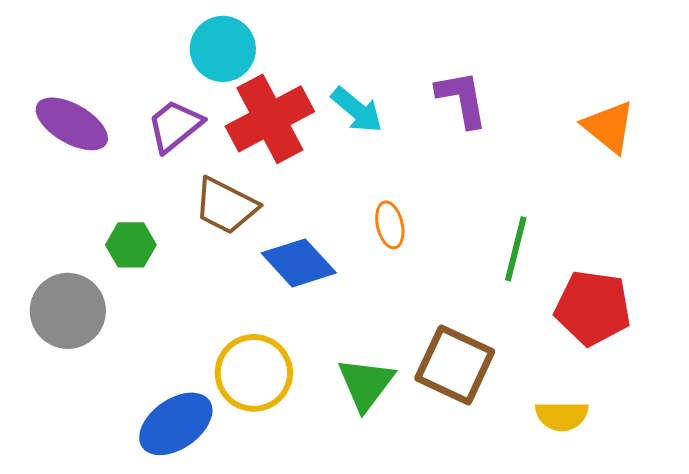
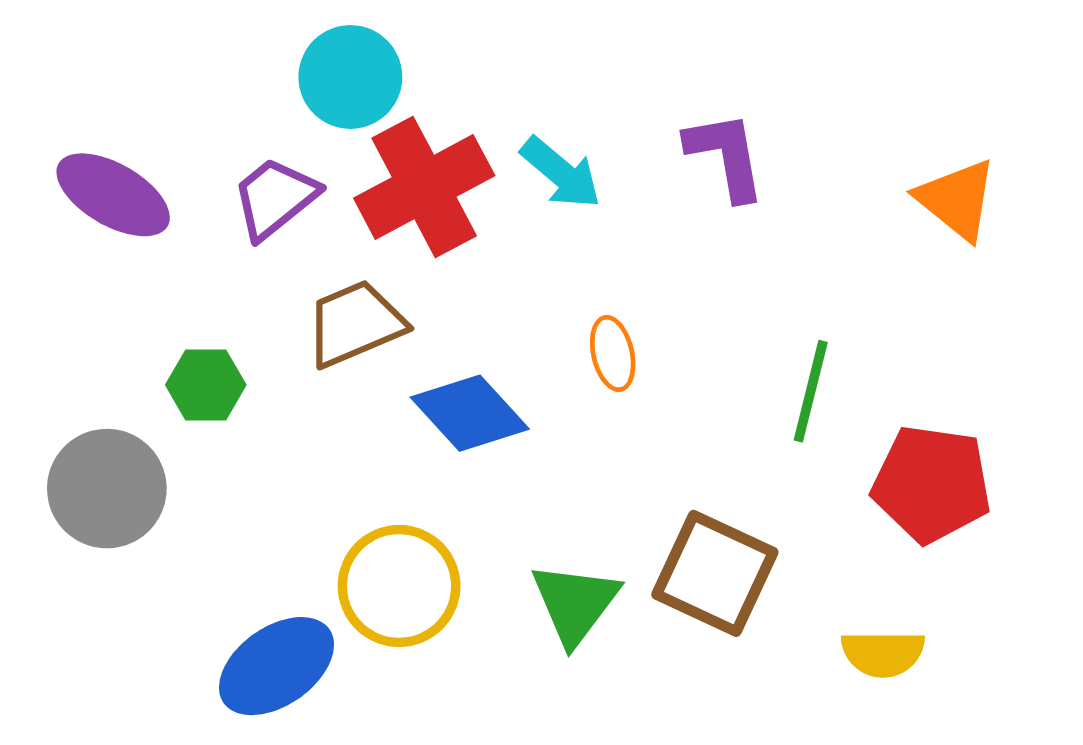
brown trapezoid: (226, 206) -> (355, 324), turned 130

